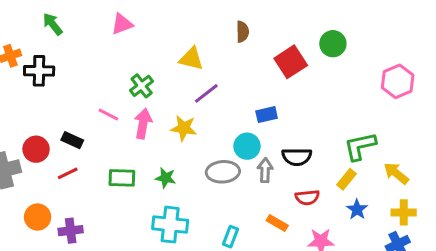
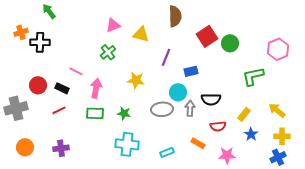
pink triangle: (122, 24) -> (113, 25), moved
brown semicircle: (242, 32) -> (175, 16), size x1.5
green circle: (333, 44) -> (230, 43), moved
purple line: (206, 93) -> (166, 57), moved, turned -30
pink line: (108, 115) -> (76, 71), moved
pink arrow: (143, 124) -> (96, 88), moved
green L-shape: (360, 146) -> (253, 76), moved
red circle: (36, 149) -> (38, 85), moved
orange circle: (38, 217) -> (25, 147), moved
cyan rectangle: (230, 237) -> (167, 152), turned 48

